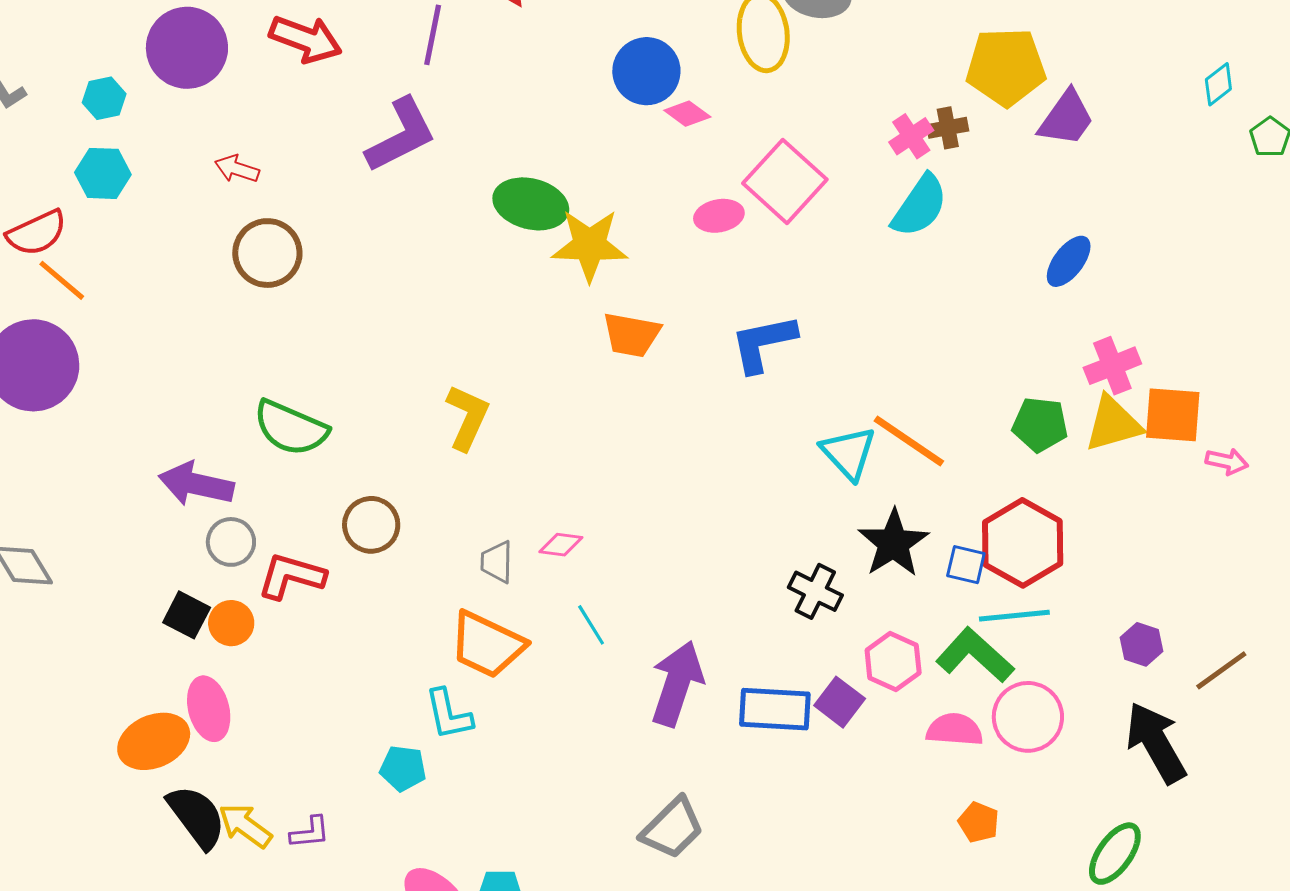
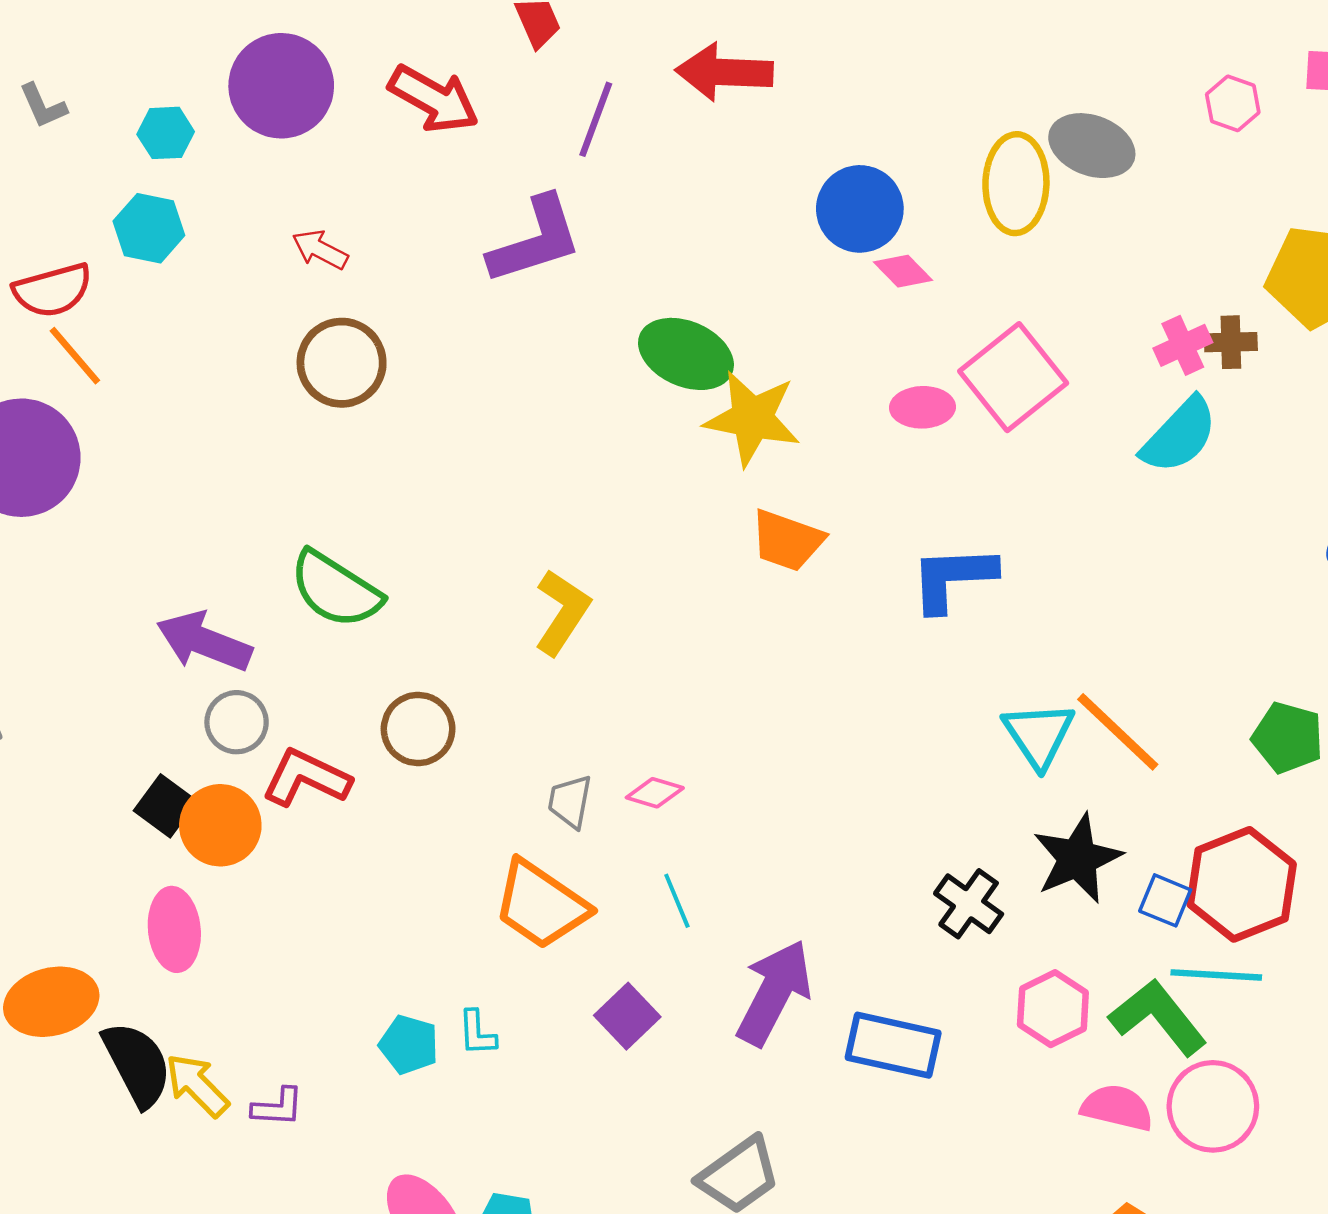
orange circle: (231, 623) -> (220, 825), size x1.4
purple square: (840, 702) -> (627, 1016), moved
cyan L-shape: (449, 714) -> (477, 1033), moved, size x0.7
orange ellipse: (154, 741) -> (51, 1002), moved

